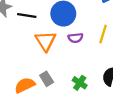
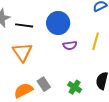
orange triangle: (46, 41) -> (22, 52), moved

